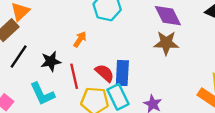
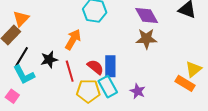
orange arrow: (80, 39) -> (73, 40), size x1.5
cyan L-shape: (42, 94) -> (24, 75), moved

